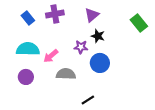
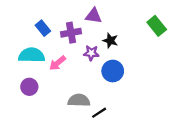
purple cross: (55, 14) -> (71, 33), moved
purple triangle: (92, 15) -> (94, 16), moved, turned 49
blue rectangle: (28, 18) -> (43, 28), moved
gray semicircle: (66, 74) -> (79, 100), moved

